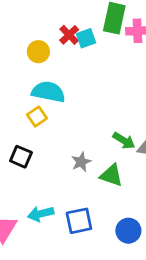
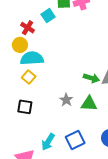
red cross: (69, 35) -> (28, 28), moved
yellow circle: (38, 52) -> (20, 45), moved
cyan arrow: (41, 214) -> (48, 142), turned -30

